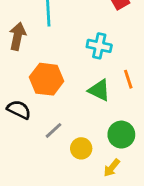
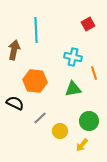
orange line: (128, 79) -> (94, 73), moved
green triangle: (99, 90) -> (73, 89), turned -36

